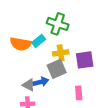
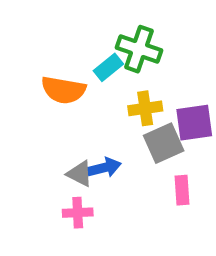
cyan rectangle: (39, 41) -> (108, 67), moved
gray square: (57, 69) -> (164, 143), moved

